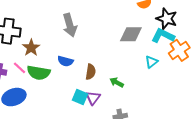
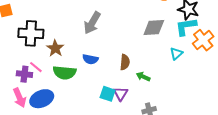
gray arrow: (70, 25) -> (92, 23), turned 50
cyan L-shape: (163, 36) -> (186, 27), turned -30
pink line: (19, 68) -> (36, 67), moved
brown semicircle: (91, 72) -> (125, 62), moved

